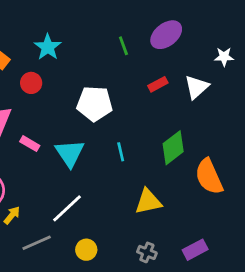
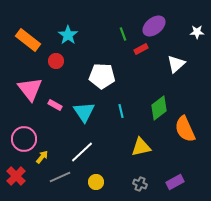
white star: (224, 57) -> (197, 32), moved
red rectangle: (158, 84) -> (141, 49), moved

